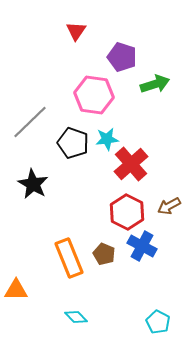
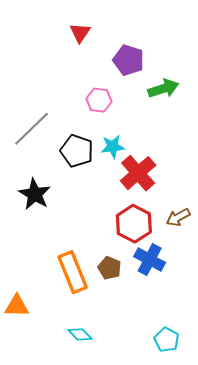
pink hexagon: (94, 95) -> (99, 100), size x0.6

